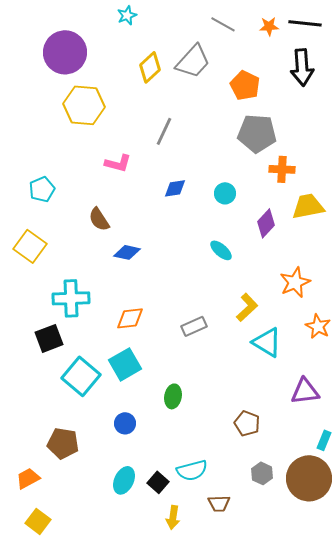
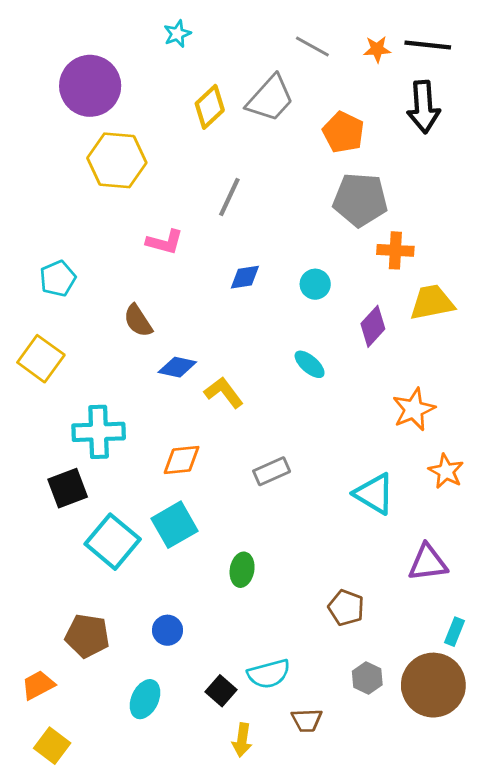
yellow L-shape: (247, 307) -> (224, 392), moved, turned -84
blue circle: (125, 423) -> (167, 630), moved
cyan ellipse: (124, 480) -> (145, 699), moved

